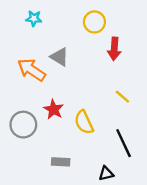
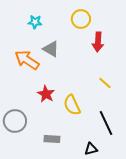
cyan star: (34, 18) -> (35, 22), moved
gray circle: (23, 125) -> (15, 121), moved

